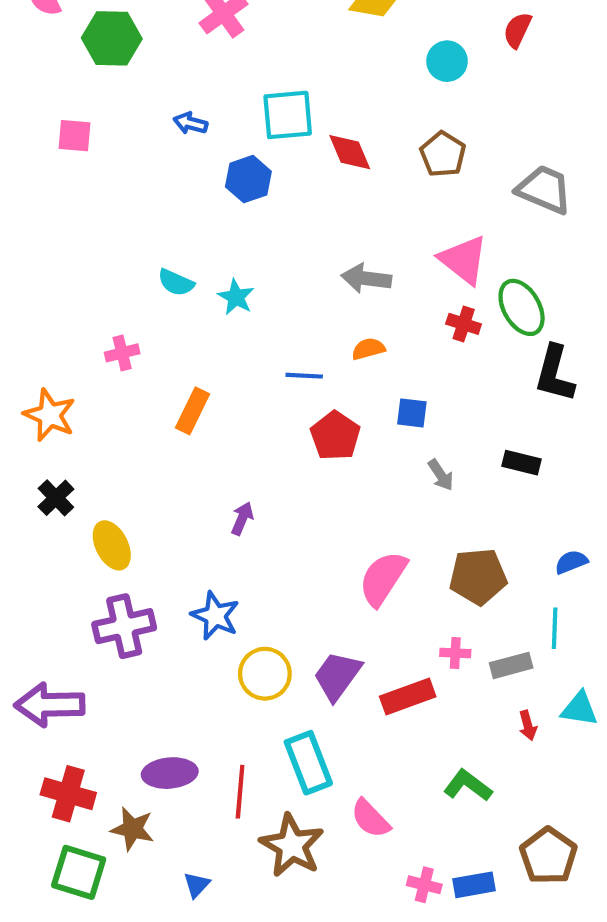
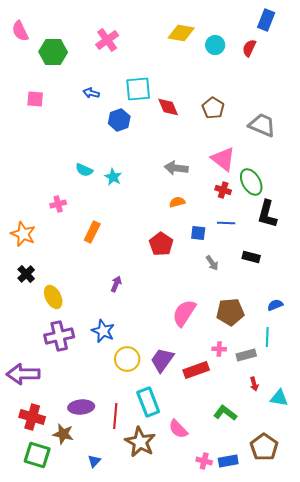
cyan circle: (447, 61) -> (215, 45), moved
blue line: (304, 376) -> (226, 223), moved
cyan triangle: (579, 709) -> (279, 398), moved

